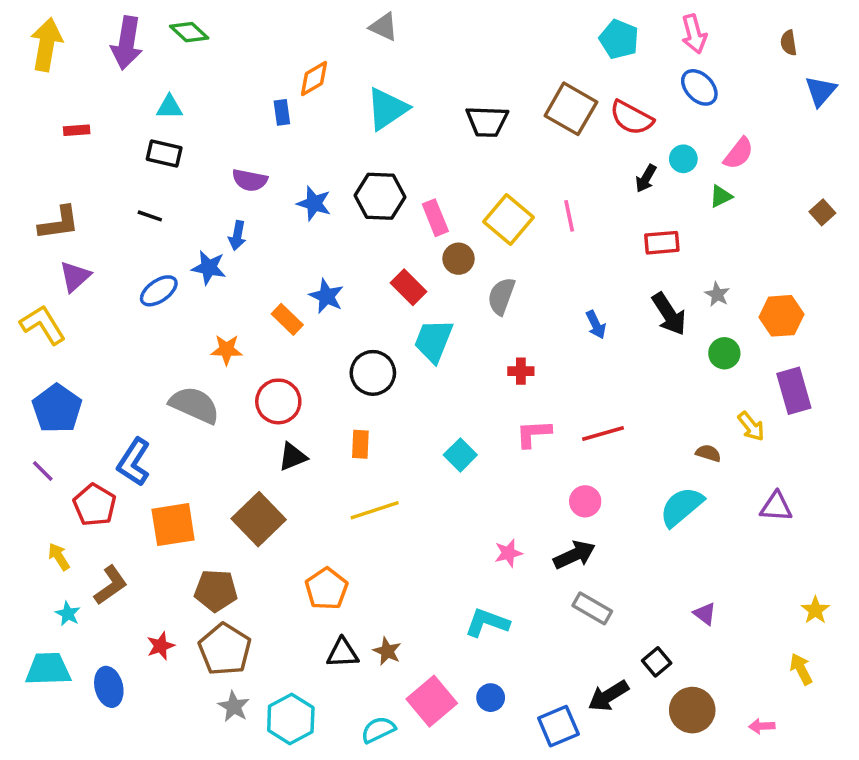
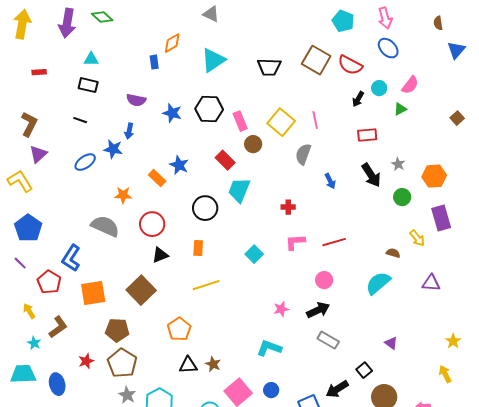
brown L-shape: (59, 223) -> (29, 124), turned -55
gray semicircle: (501, 296) -> (303, 154), moved

